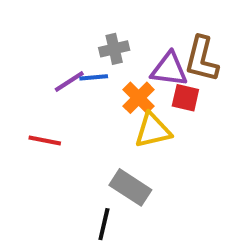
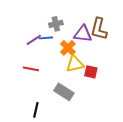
red square: (185, 98) -> (91, 72), moved
red line: (45, 141) -> (31, 69), moved
black line: (104, 224) -> (36, 110), moved

